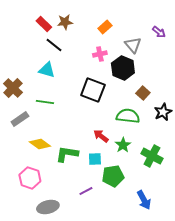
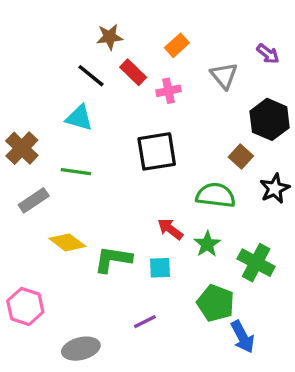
red rectangle: (44, 24) -> (133, 72), moved
black hexagon: (123, 68) -> (270, 119), moved
black square: (93, 90) -> (157, 151), turned -30
green pentagon: (113, 176) -> (216, 303), moved, turned 30
pink hexagon: (30, 178) -> (25, 306), moved

